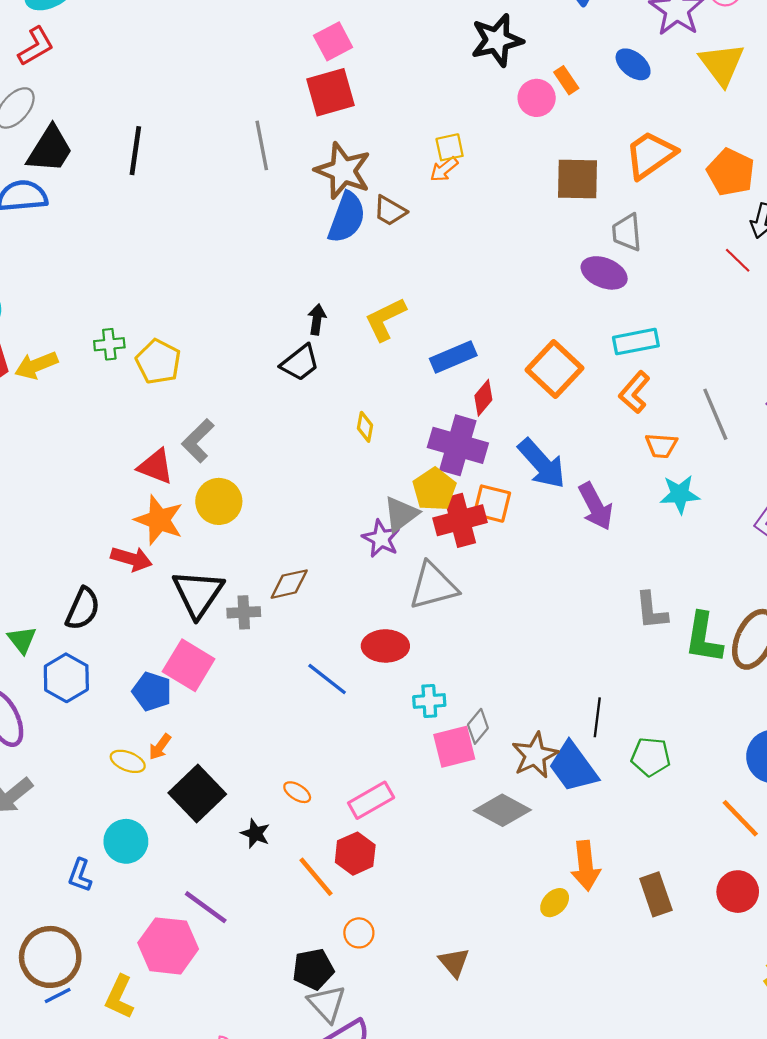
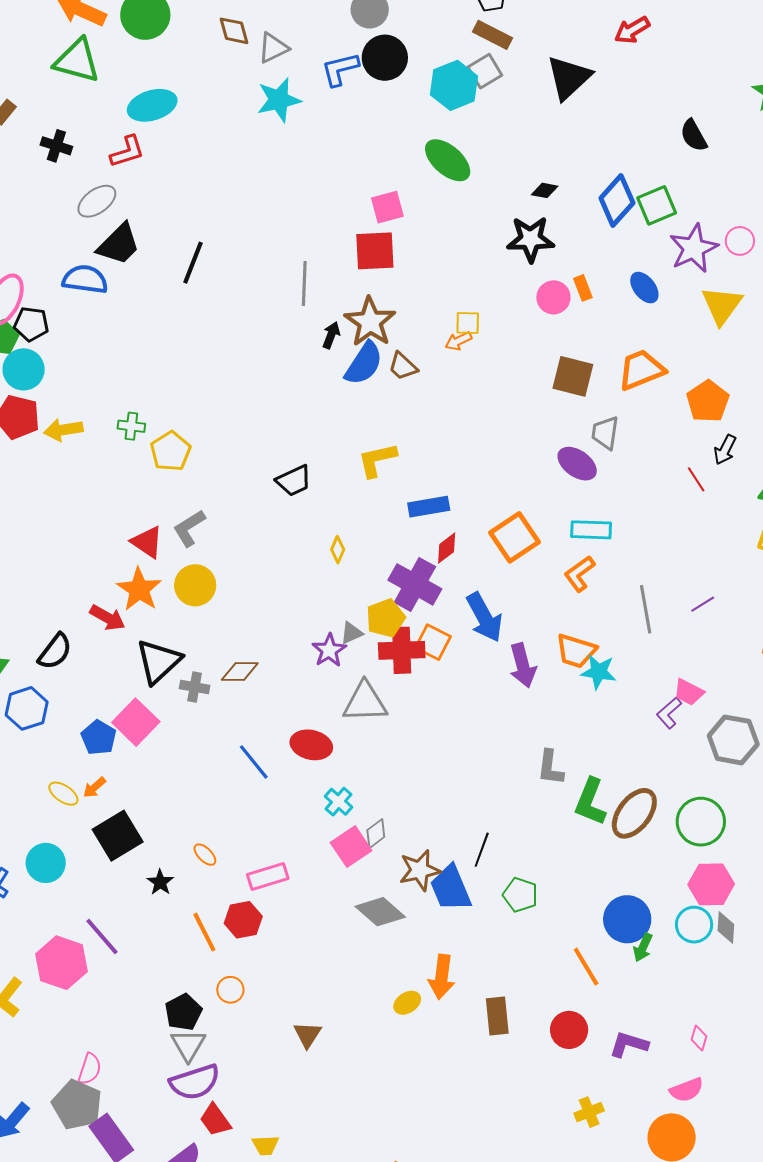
black arrow: (317, 319) -> (331, 335), moved
orange trapezoid: (661, 446) -> (576, 651), moved, size x1.4
gray triangle: (401, 514) -> (351, 633), size x0.7
cyan cross: (429, 701) -> (339, 802), turned 32
pink square: (454, 747) -> (351, 847), turned -33
black pentagon: (313, 969) -> (183, 1012), turned -30

